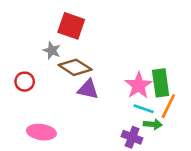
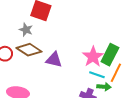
brown diamond: (75, 67) -> (29, 50), moved
green rectangle: (161, 83) -> (110, 55), turned 35

